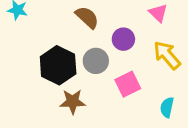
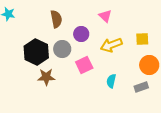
brown semicircle: (87, 17) -> (56, 19), turned 36
yellow arrow: (167, 55) -> (111, 45), turned -70

